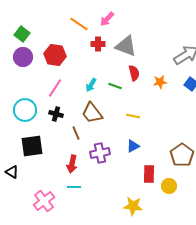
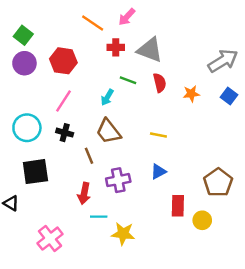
green line: (115, 86) -> (128, 80), moved
cyan line: (74, 187) -> (99, 217), moved
yellow star: (133, 206) -> (123, 234), moved

